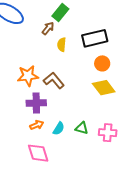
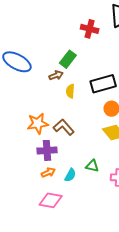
brown arrow: (48, 28) -> (56, 75), turned 32
green triangle: (82, 128) -> (92, 166), moved
pink diamond: (38, 153) -> (51, 200), turned -60

